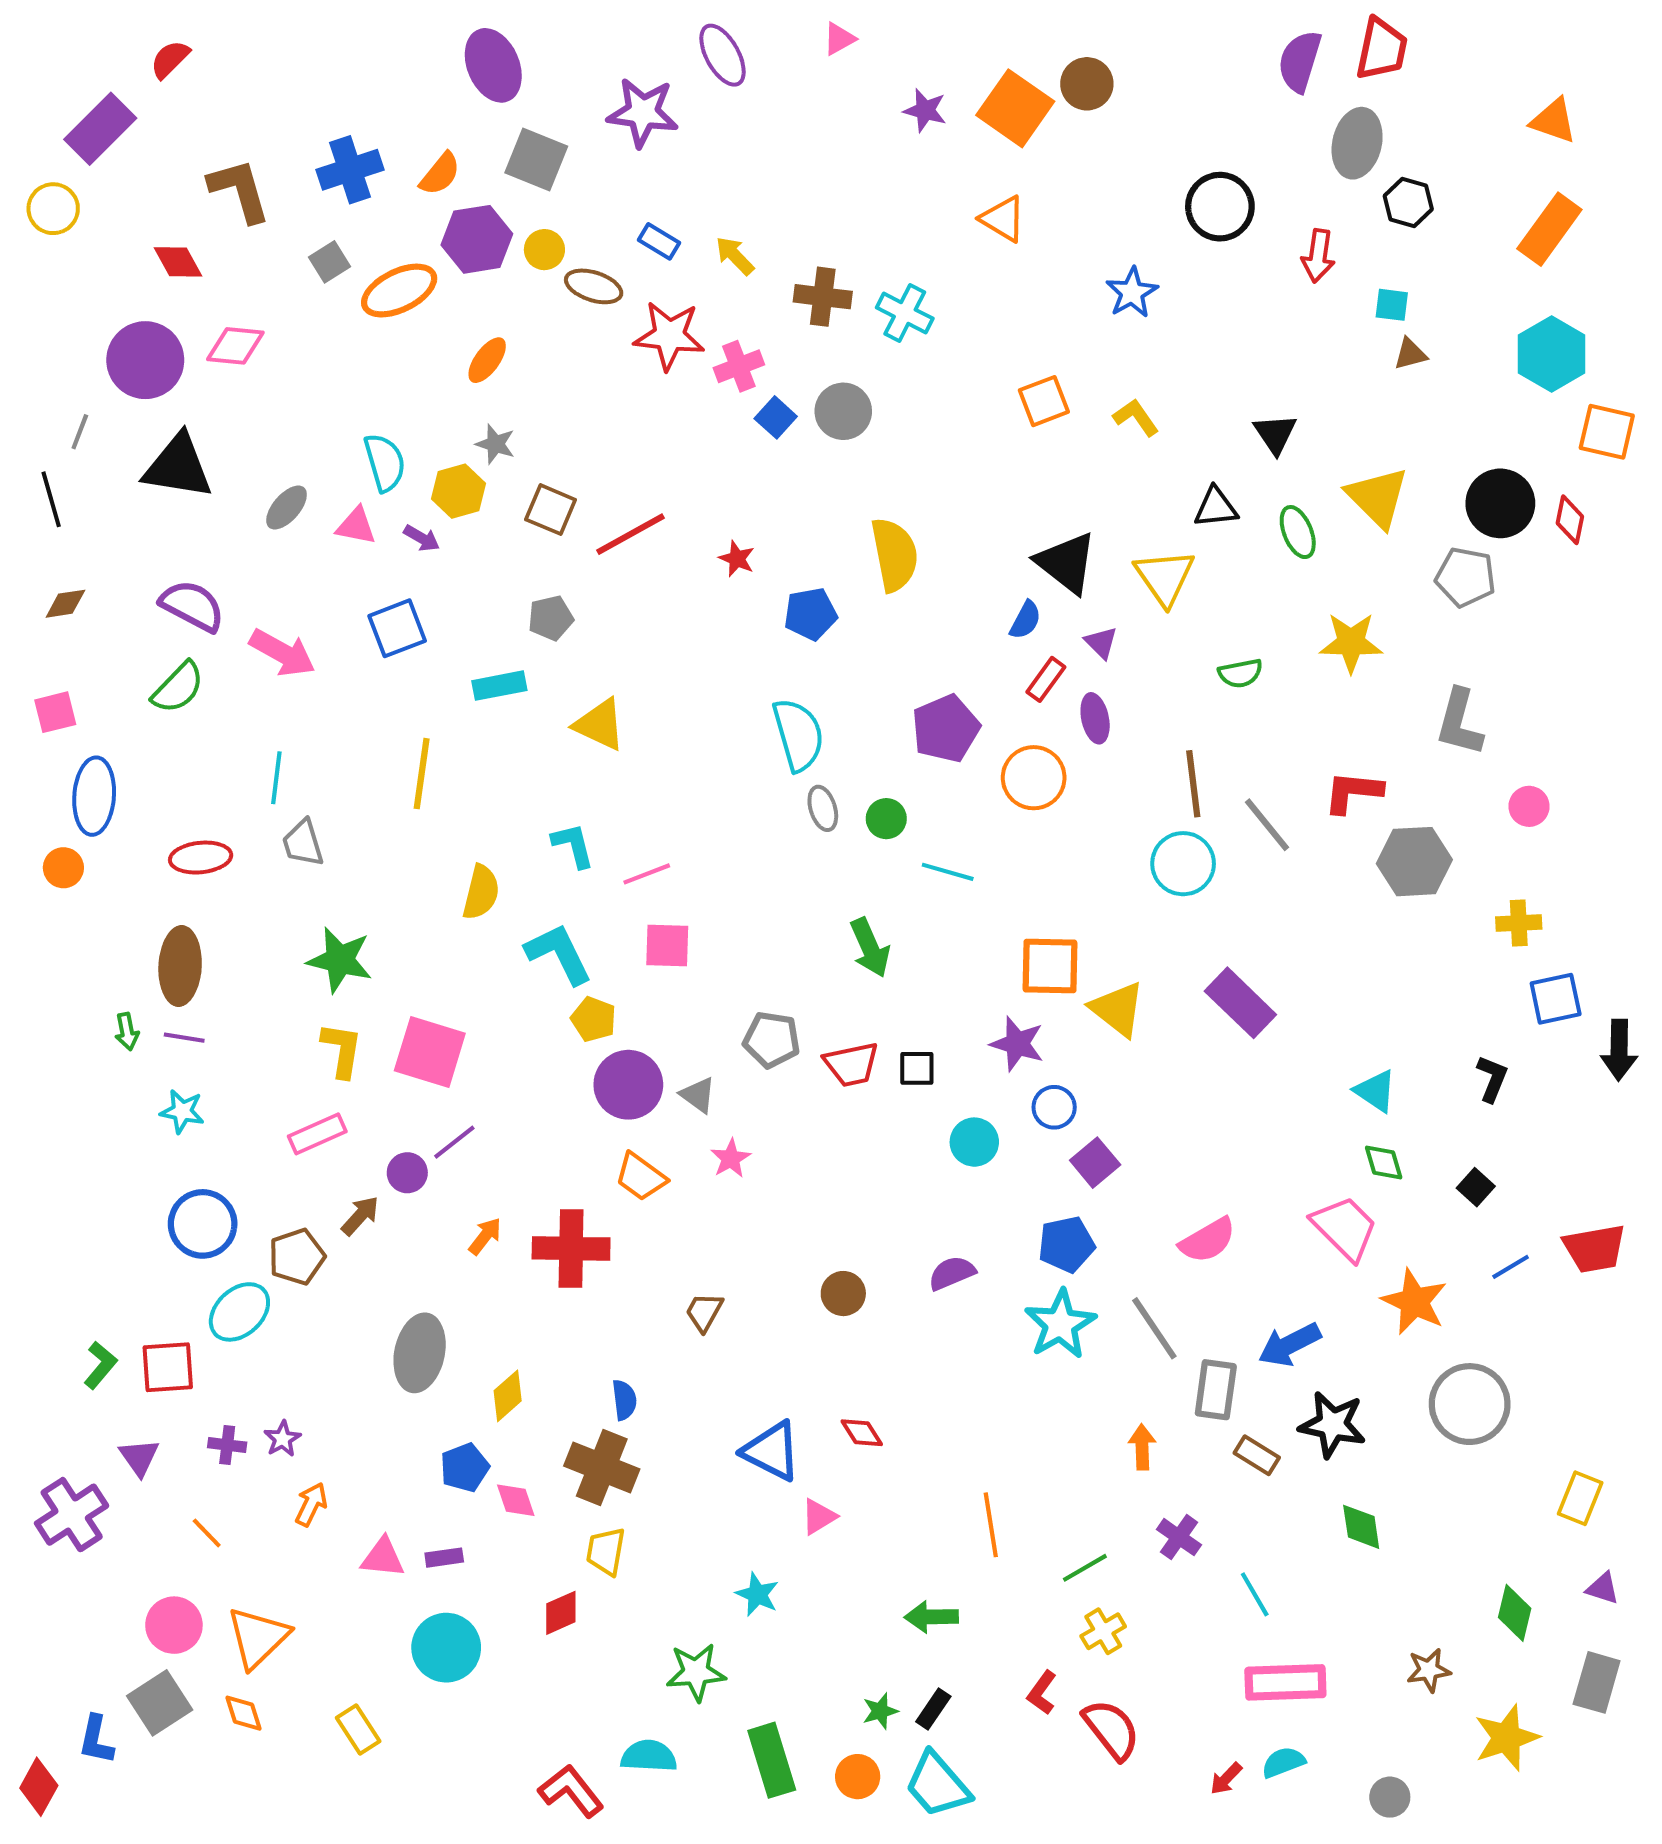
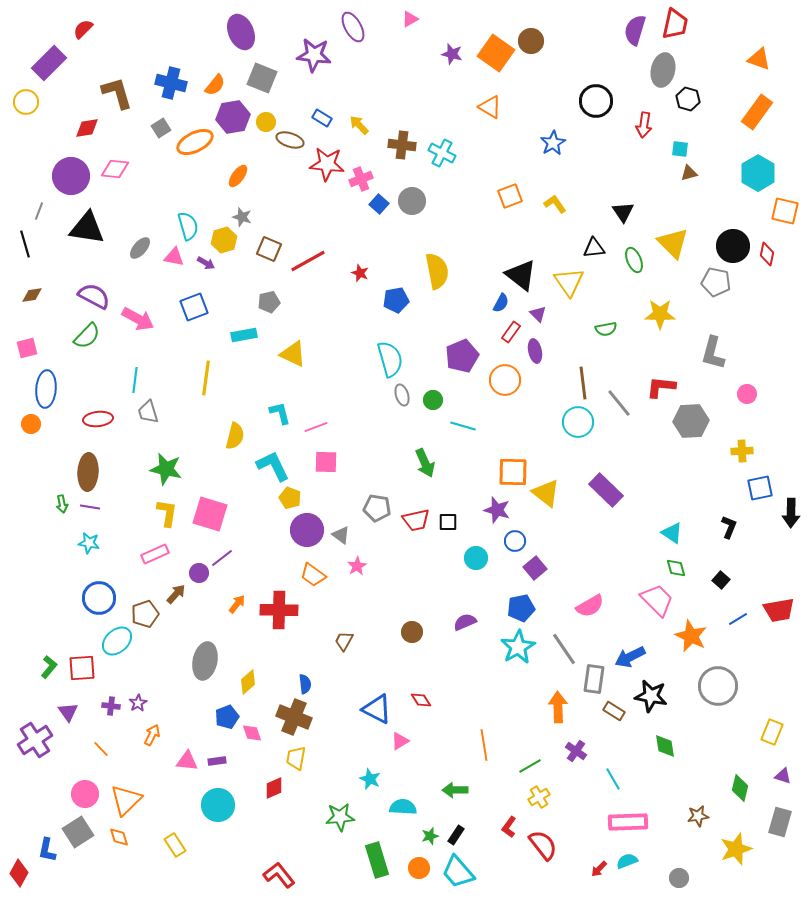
blue cross: (350, 170) -> (171, 83), turned 32
red diamond: (178, 262) -> (87, 128), turned -70
orange arrow: (1142, 1447) -> (558, 707), size x1.4
cyan semicircle: (649, 1756) -> (403, 807), moved

